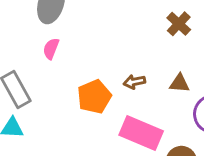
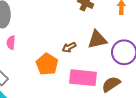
brown triangle: (179, 83) -> (97, 40), size x1.5

